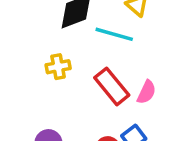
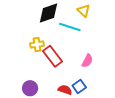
red rectangle: (112, 86) -> (53, 56), moved

